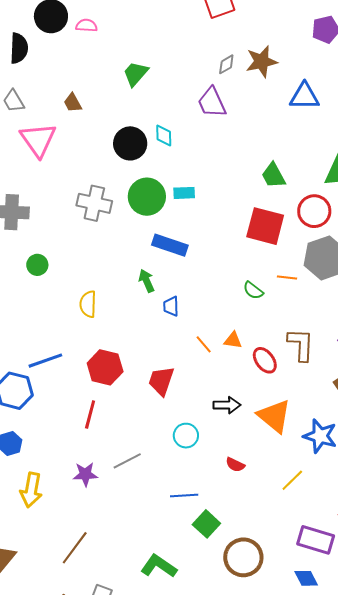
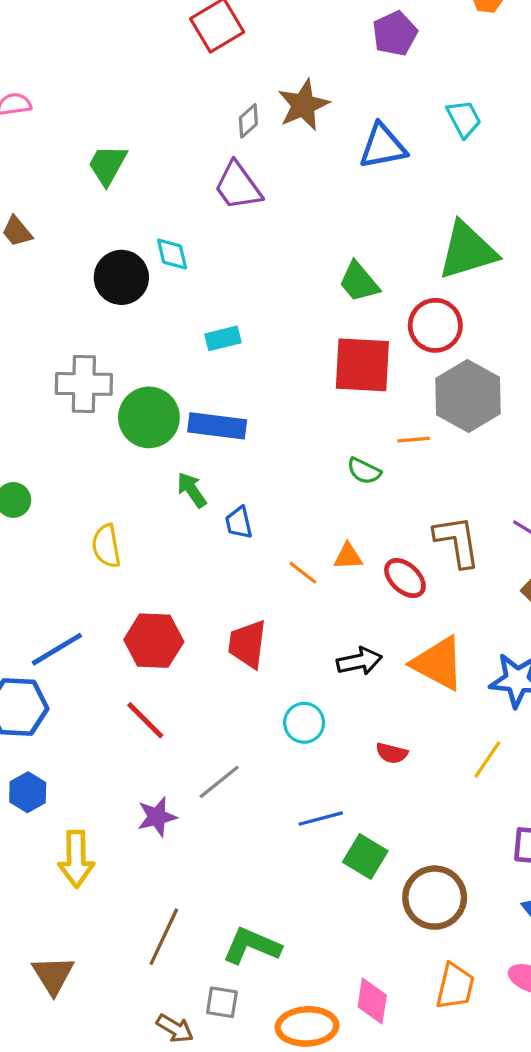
green circle: (147, 197) -> (149, 417), moved
red line: (90, 414) -> (145, 720), turned -48
green L-shape: (159, 566) -> (252, 946), moved

